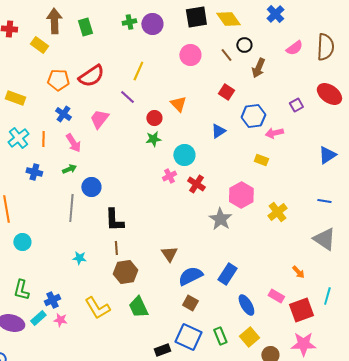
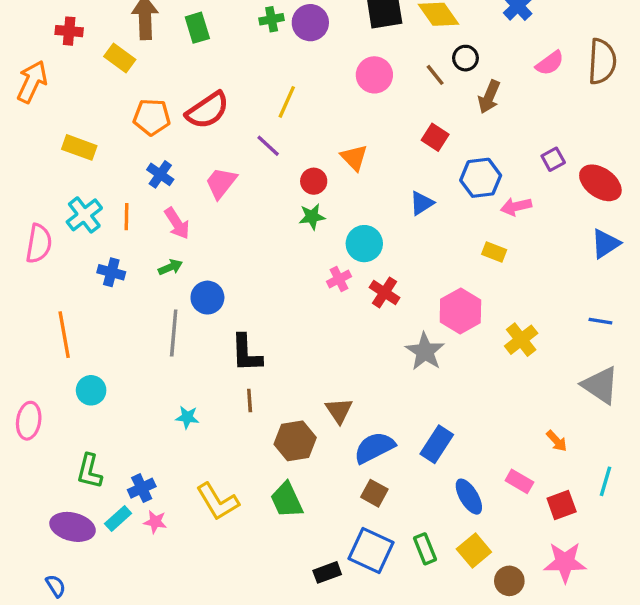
red ellipse: (329, 94) -> (600, 183), moved
brown hexagon: (125, 272) -> (295, 441), moved
red square: (301, 310) -> (562, 505), size x0.7

